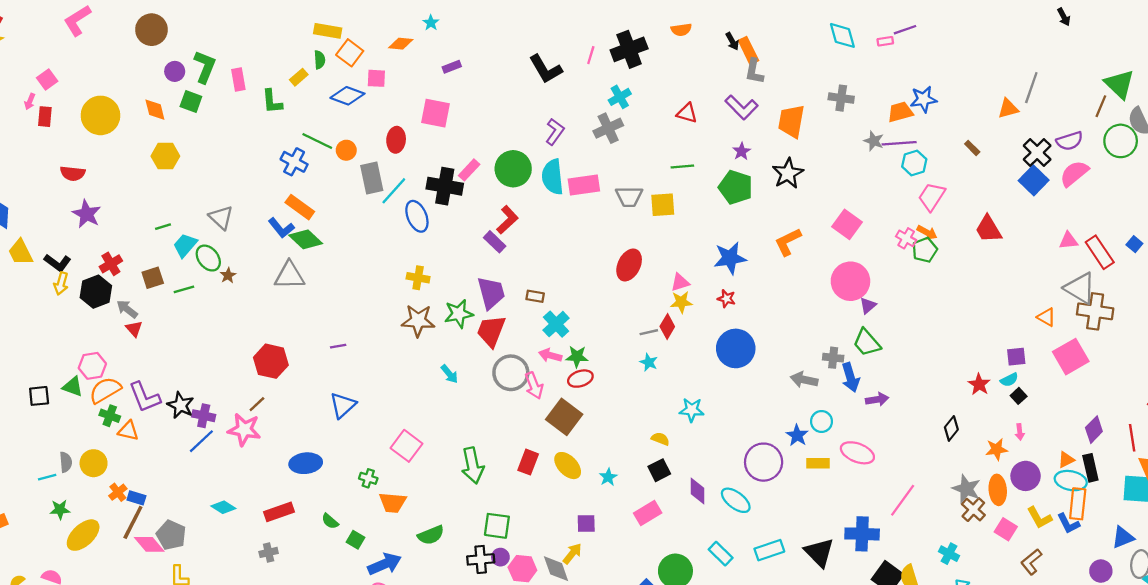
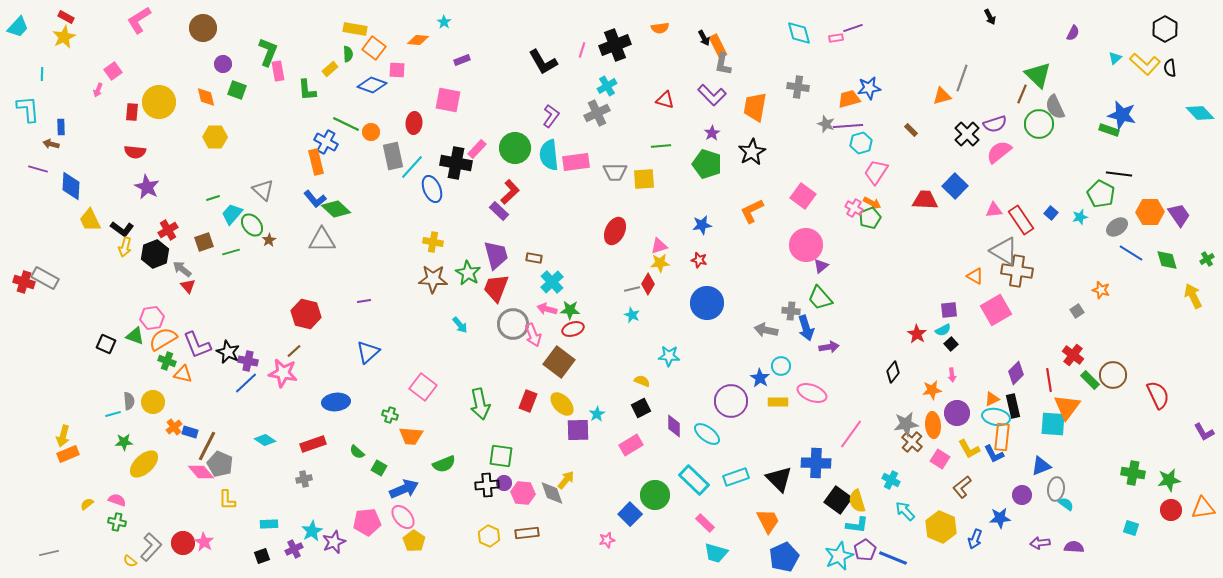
green L-shape: (205, 67) -> (268, 52), moved
red rectangle: (45, 117) -> (132, 112), moved
blue square: (1034, 180) -> (955, 186), moved
orange rectangle: (300, 207) -> (316, 162), moved, turned 40
red trapezoid: (988, 229) -> (925, 200), turned 124
blue star: (730, 258) -> (702, 225), size x0.7
green star: (459, 314) -> (468, 273), turned -30
black square: (39, 396) -> (106, 344), turned 30
gray star: (966, 489) -> (906, 424), turned -30
brown line: (133, 522) -> (207, 446), moved
purple square: (586, 523) -> (578, 430), moved, size x1.4
cyan rectangle: (721, 554) -> (694, 480), size x1.4

